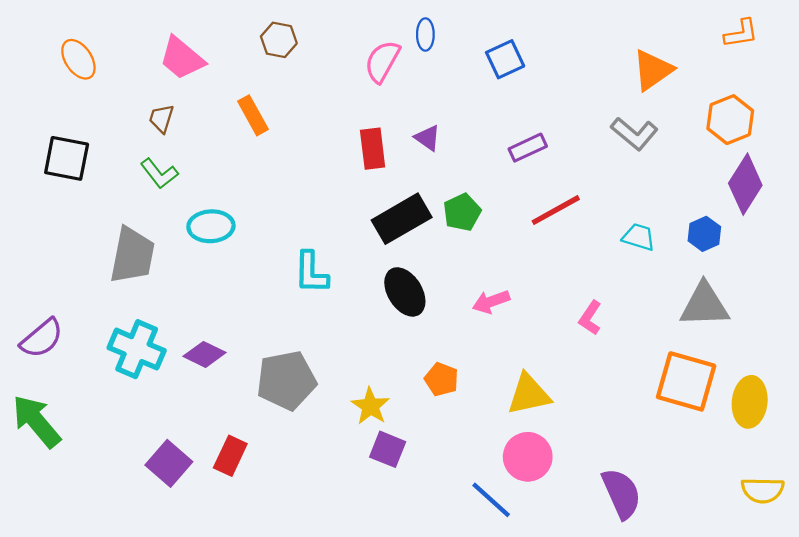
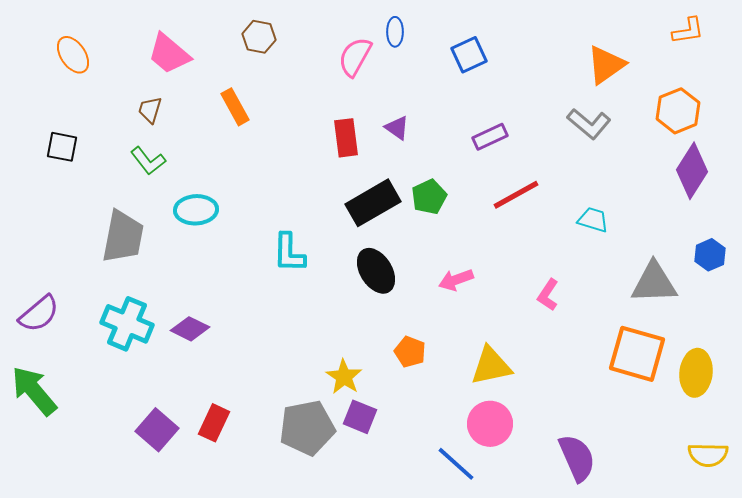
black square: (67, 158) -> (62, 147), size x0.7
blue hexagon: (704, 234) -> (710, 255), moved
gray pentagon: (286, 380) -> (307, 428), moved

